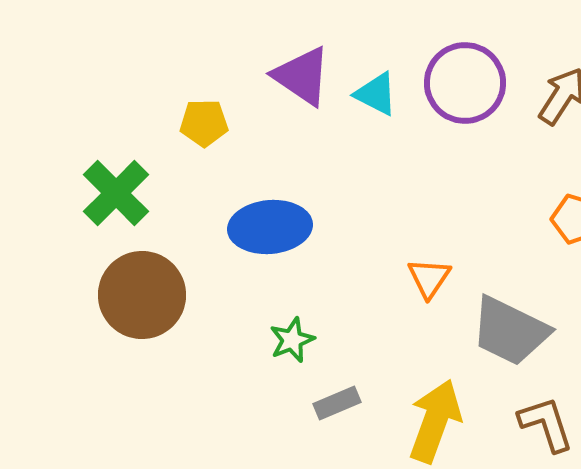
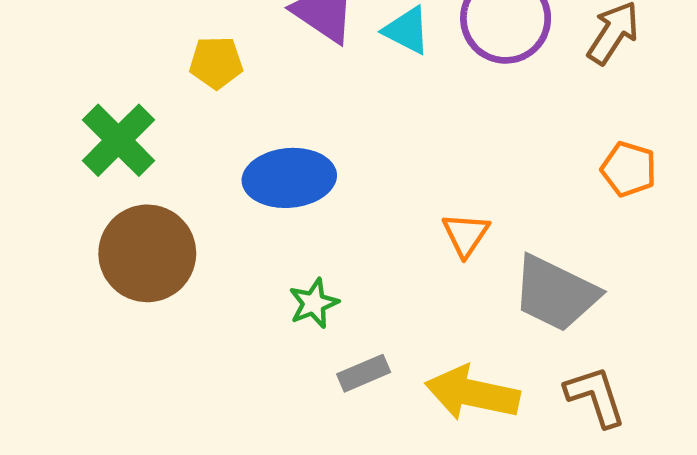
yellow arrow: (435, 421) -> (472, 393), turned -98

